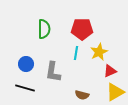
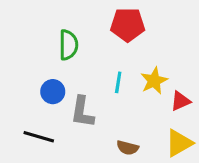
red pentagon: (82, 29) -> (128, 25), moved
blue circle: (26, 64) -> (53, 92), moved
red triangle: (110, 71) -> (180, 101), moved

